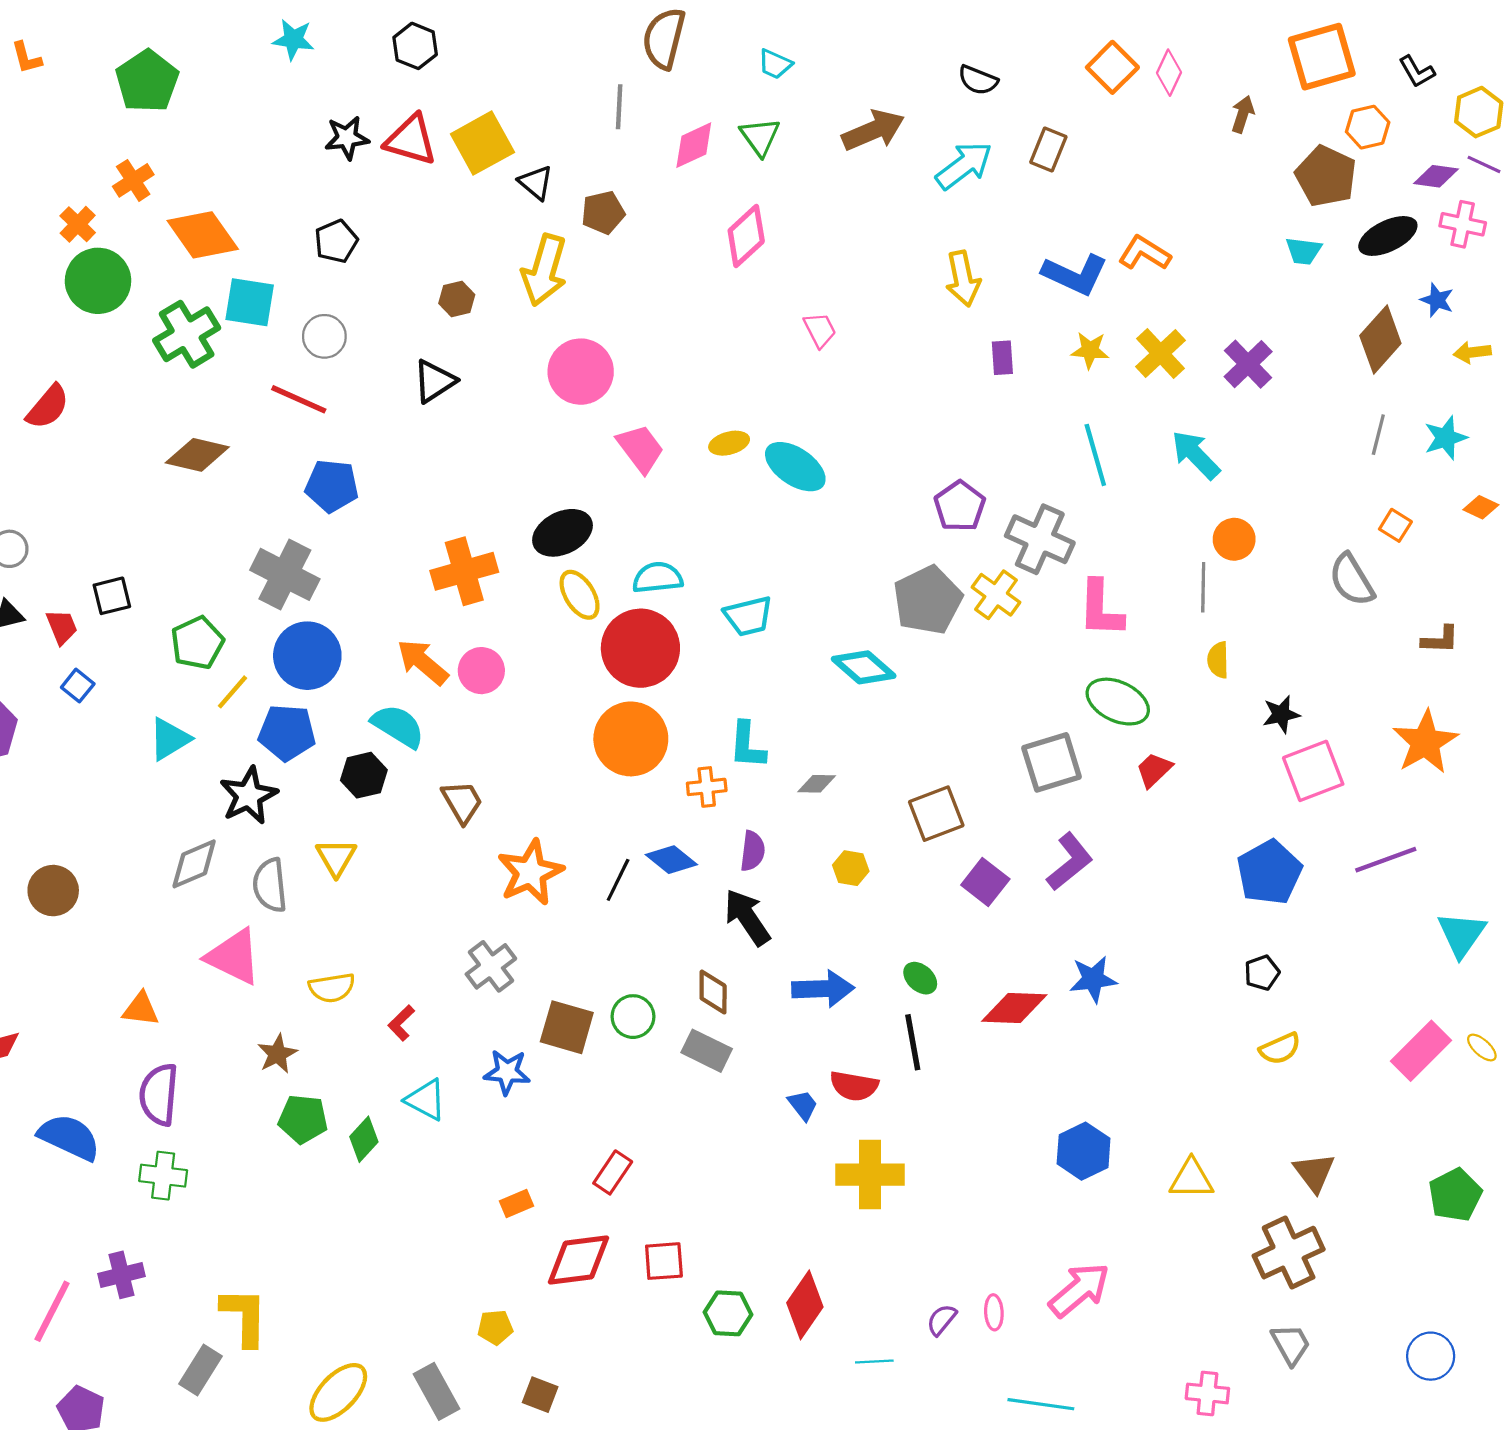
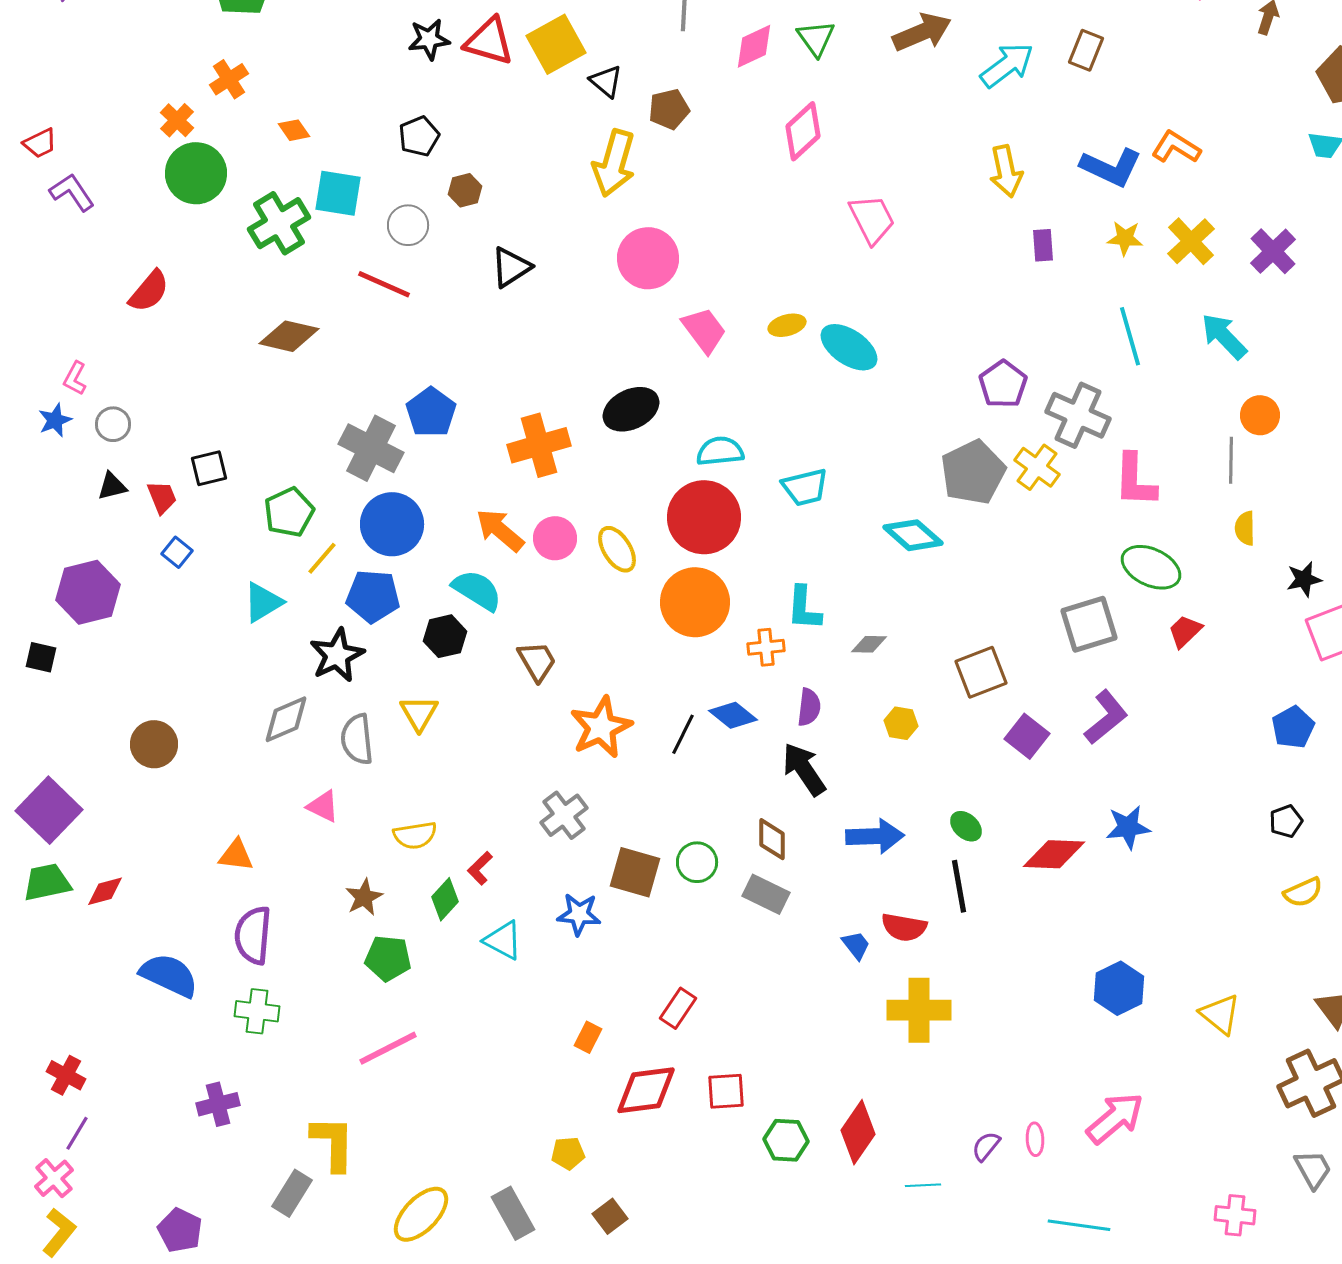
orange diamond: (203, 235) -> (294, 130), size x0.5
brown hexagon: (457, 299) -> (465, 190), moved
pink trapezoid: (820, 330) -> (872, 219), size x1.5
blue pentagon: (332, 486) -> (431, 412), moved, turned 30
yellow ellipse: (580, 595) -> (617, 549), moved
blue pentagon: (1269, 872) -> (1293, 727), size x0.7
pink triangle: (234, 957) -> (323, 806), size x0.6
green diamond: (364, 1139) -> (445, 899), moved
yellow triangle: (1191, 1179) -> (1220, 1014), turned 39
orange rectangle: (517, 1203) -> (588, 1037), turned -40
pink line: (52, 1311) -> (388, 1048), moved, turned 36
brown square: (540, 1395) -> (610, 1216), turned 32

